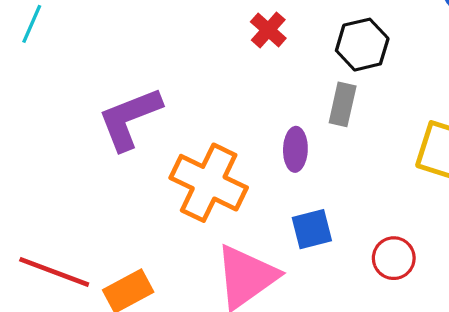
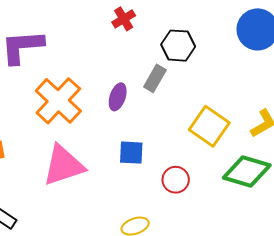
blue square: (312, 229) -> (131, 153), moved
red circle: (394, 258) -> (176, 180), moved

